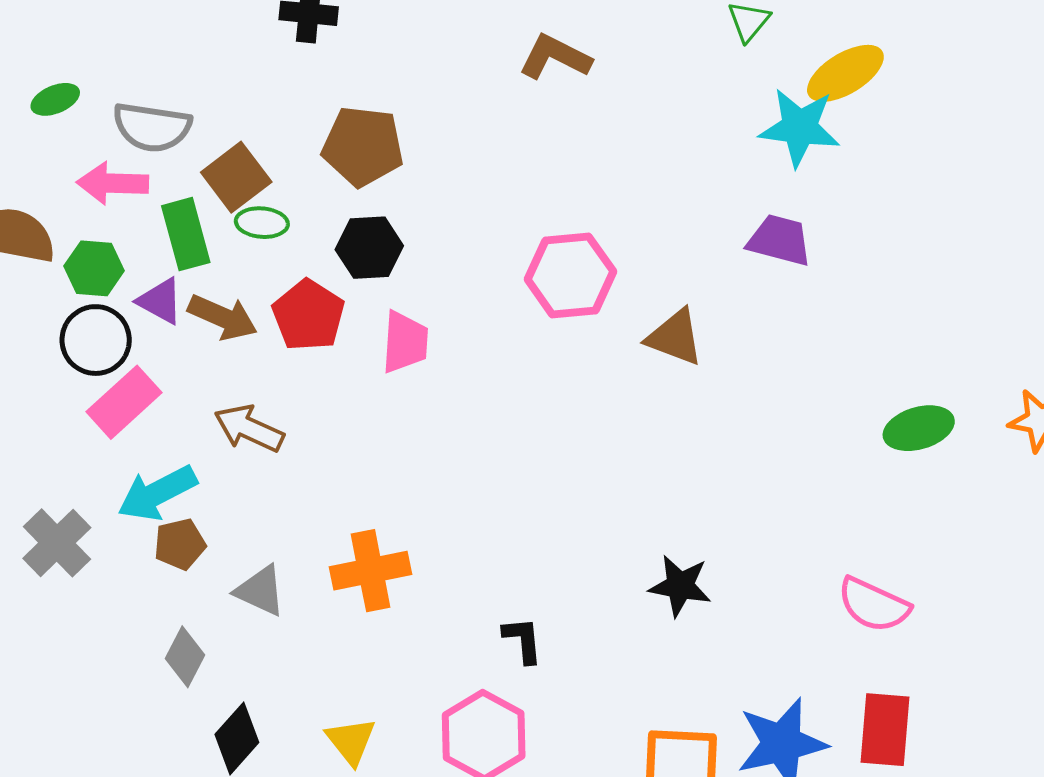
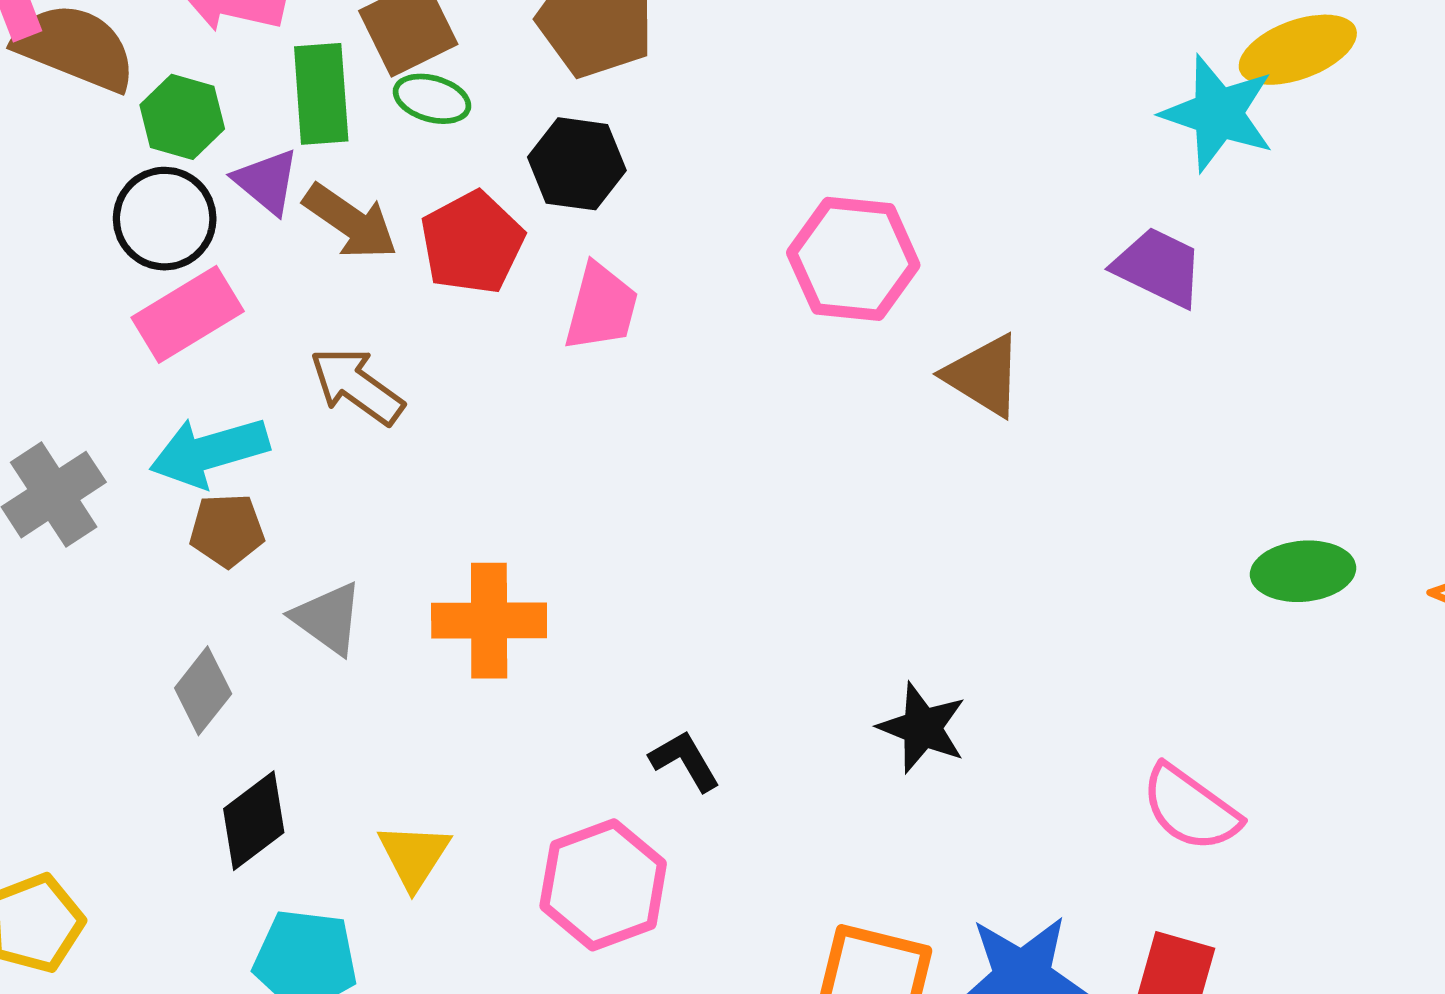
black L-shape: (523, 640) -> (685, 761), turned -36

